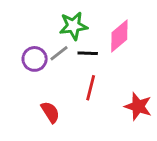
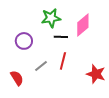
gray line: (59, 53) -> (41, 66), moved
red semicircle: (50, 112) -> (17, 78), moved

